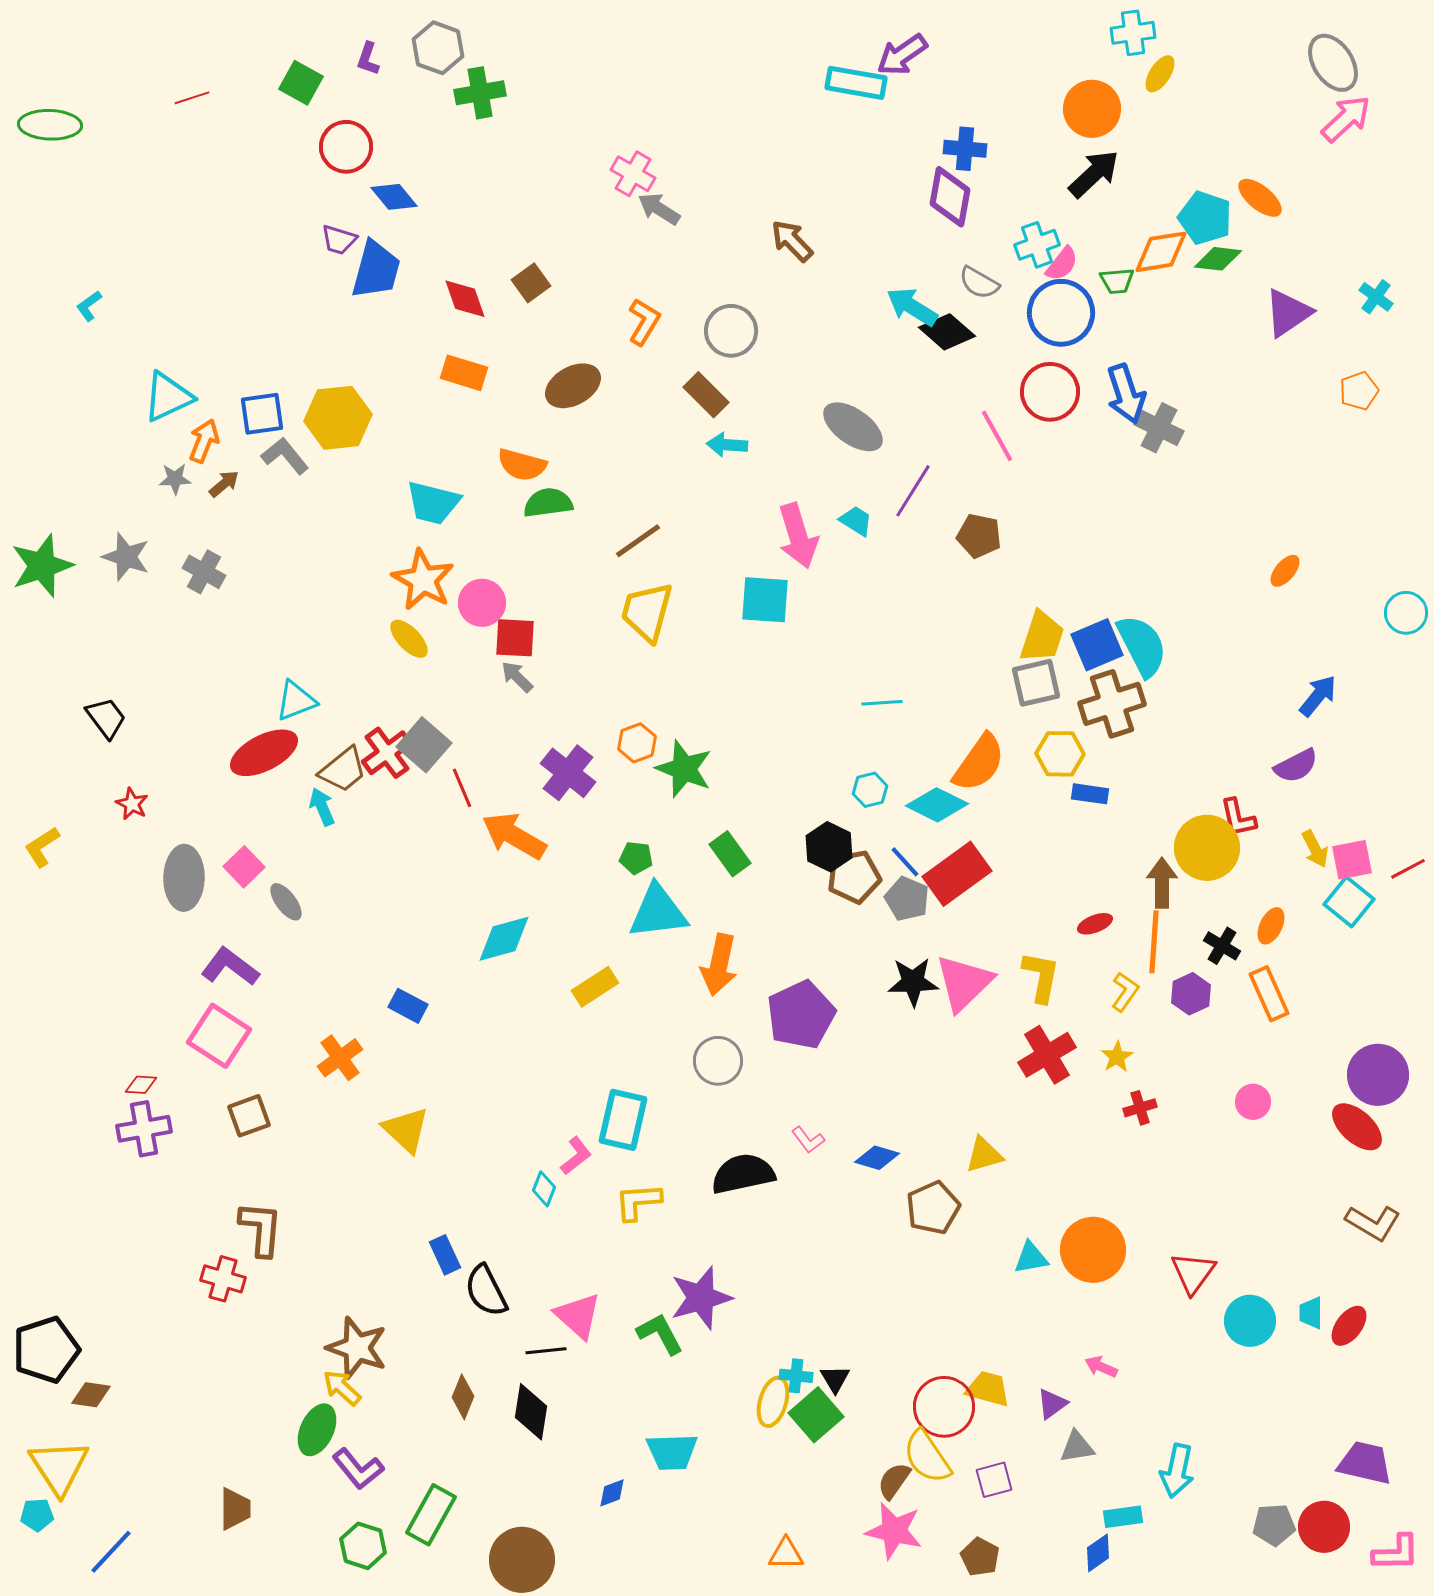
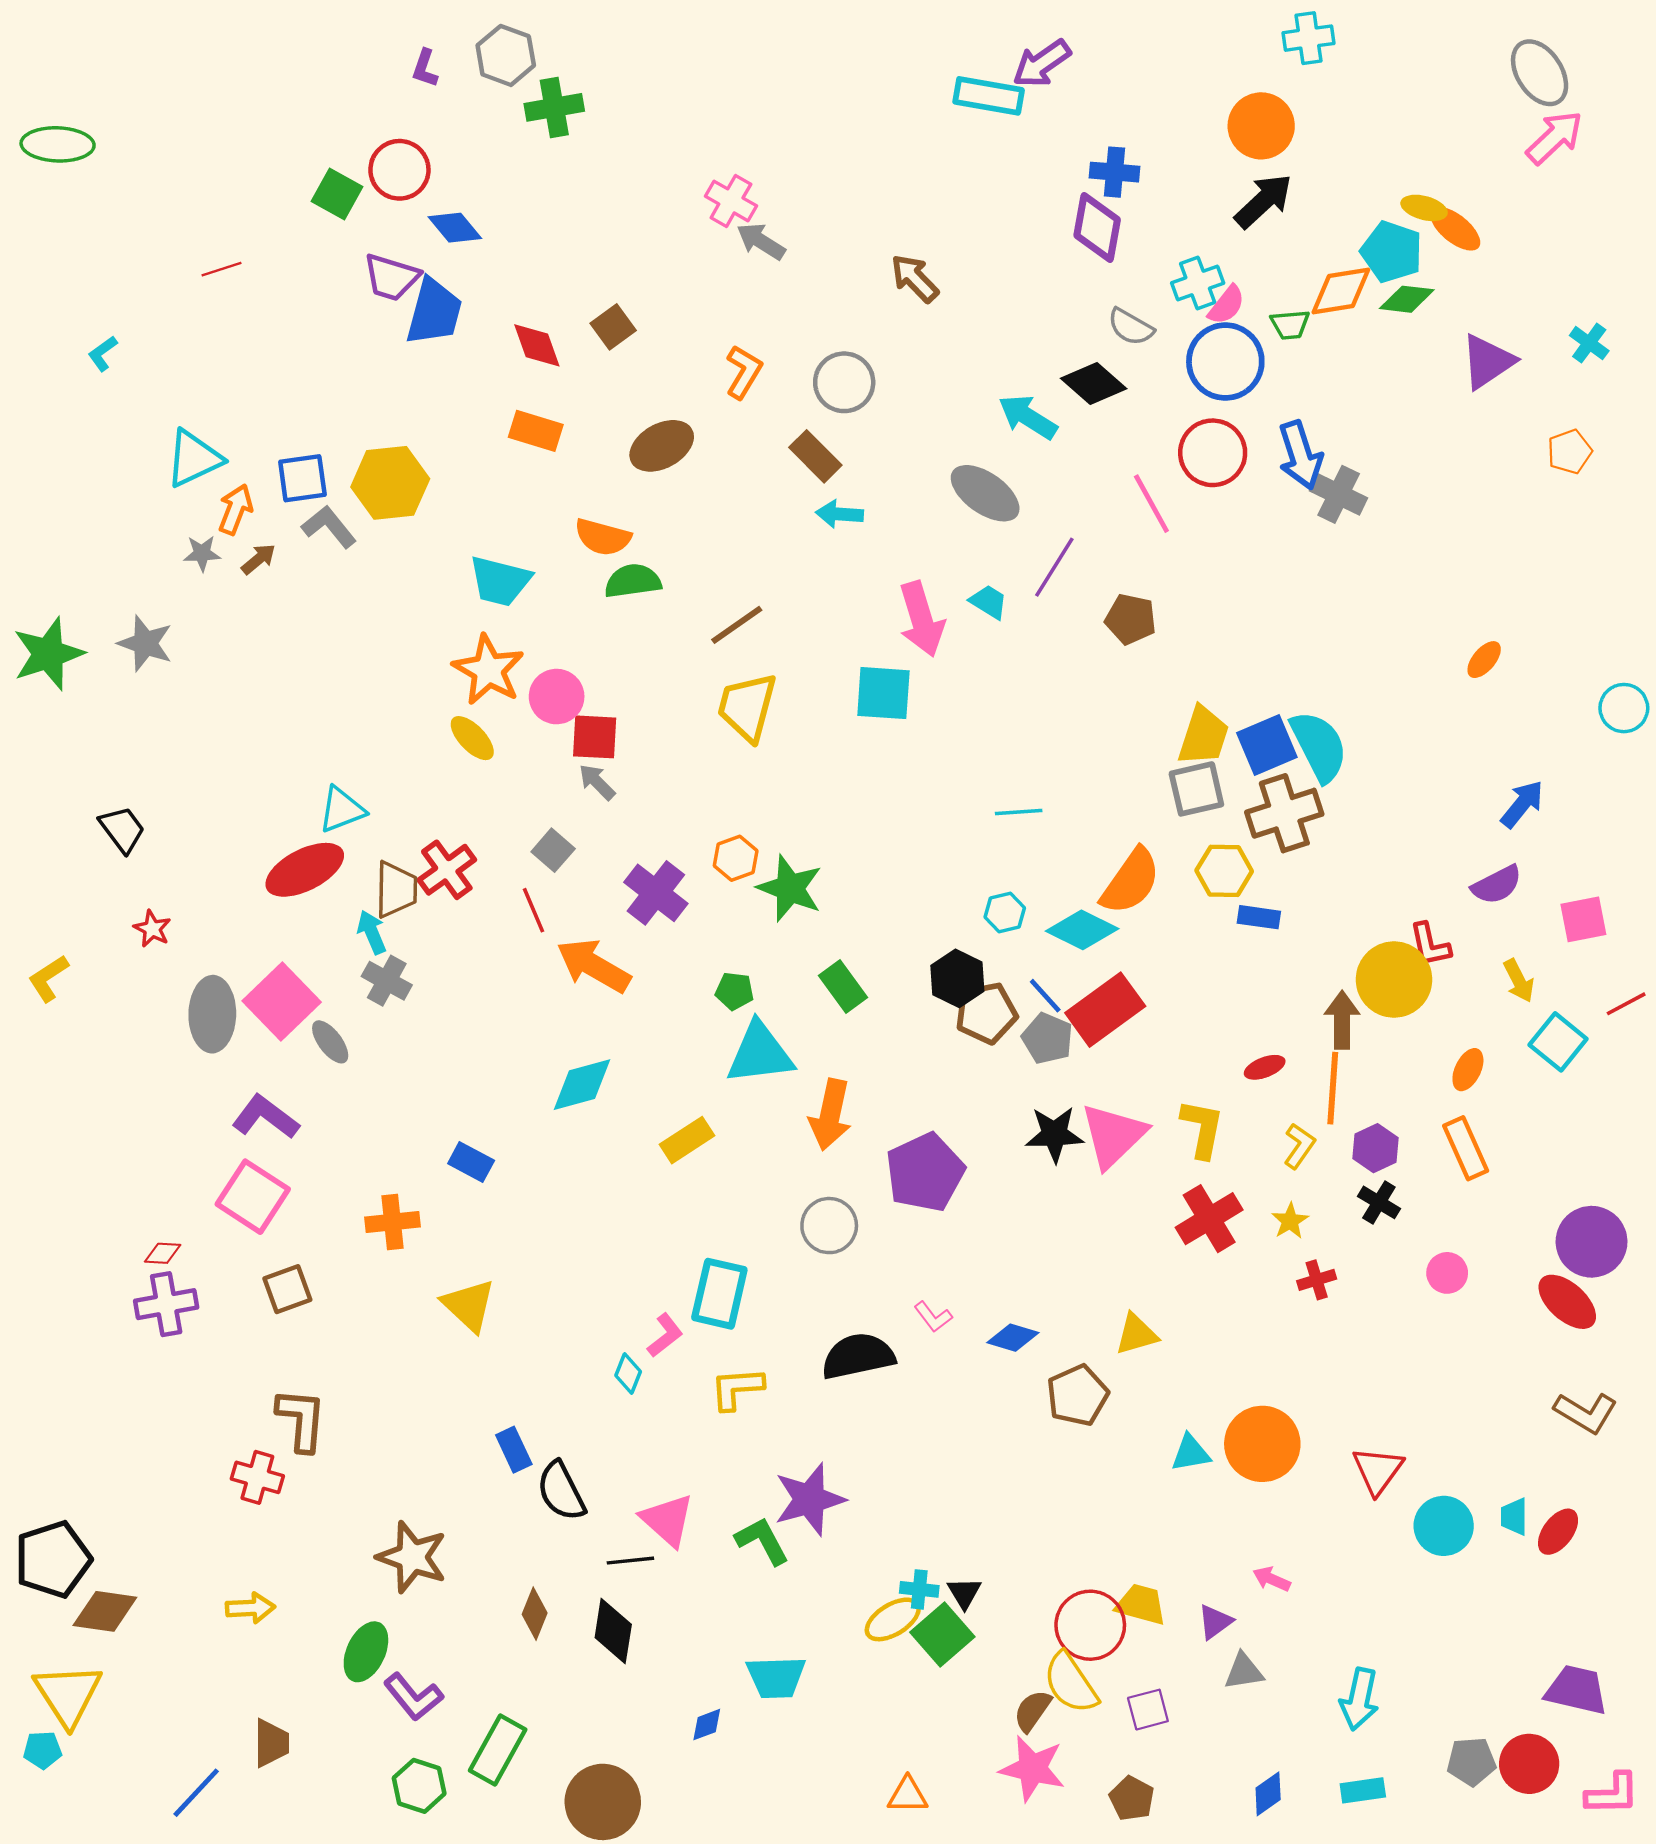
yellow ellipse: (1160, 74) -> (1424, 208), moved, turned 72
green square: (301, 83) -> (337, 194), moved
red line: (192, 98) -> (222, 269), moved
purple trapezoid: (339, 240) -> (391, 277), size x1.4
cyan arrow: (912, 307) -> (1028, 417), moved
gray cross: (204, 572) -> (387, 981), moved
gray square: (424, 745) -> (553, 850), moved, size x0.7
brown trapezoid: (343, 770) -> (396, 889), turned -50
pink square: (1352, 860) -> (1583, 919), moved
pink square: (244, 867) -> (282, 1001), size x1.6
black cross: (1222, 946) -> (1379, 1202), moved
orange cross: (340, 1058) -> (393, 1222), turned 30
yellow arrow: (342, 1388) -> (250, 1608), moved, turned 135
brown diamond: (91, 1395) -> (105, 1611), size x1.4
yellow ellipse: (773, 1402) -> (893, 1619), turned 42
cyan rectangle: (1123, 1517) -> (1363, 1790), moved
blue line: (111, 1552) -> (196, 1793), moved

